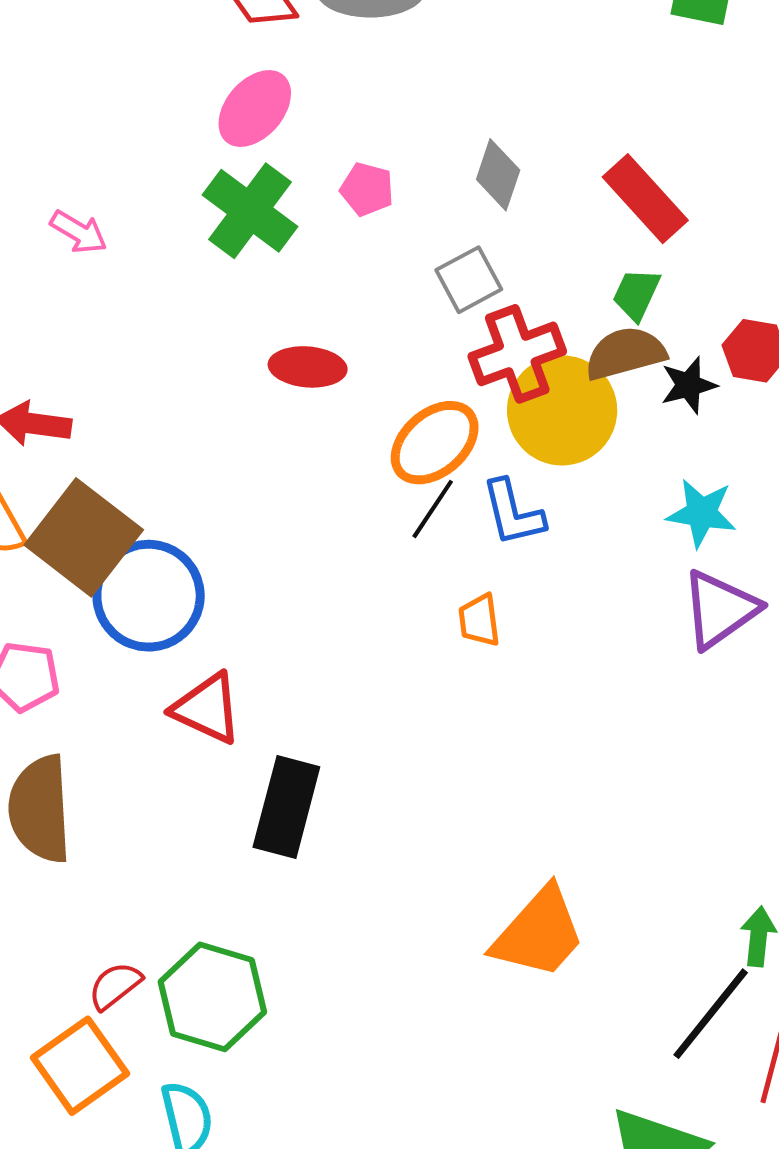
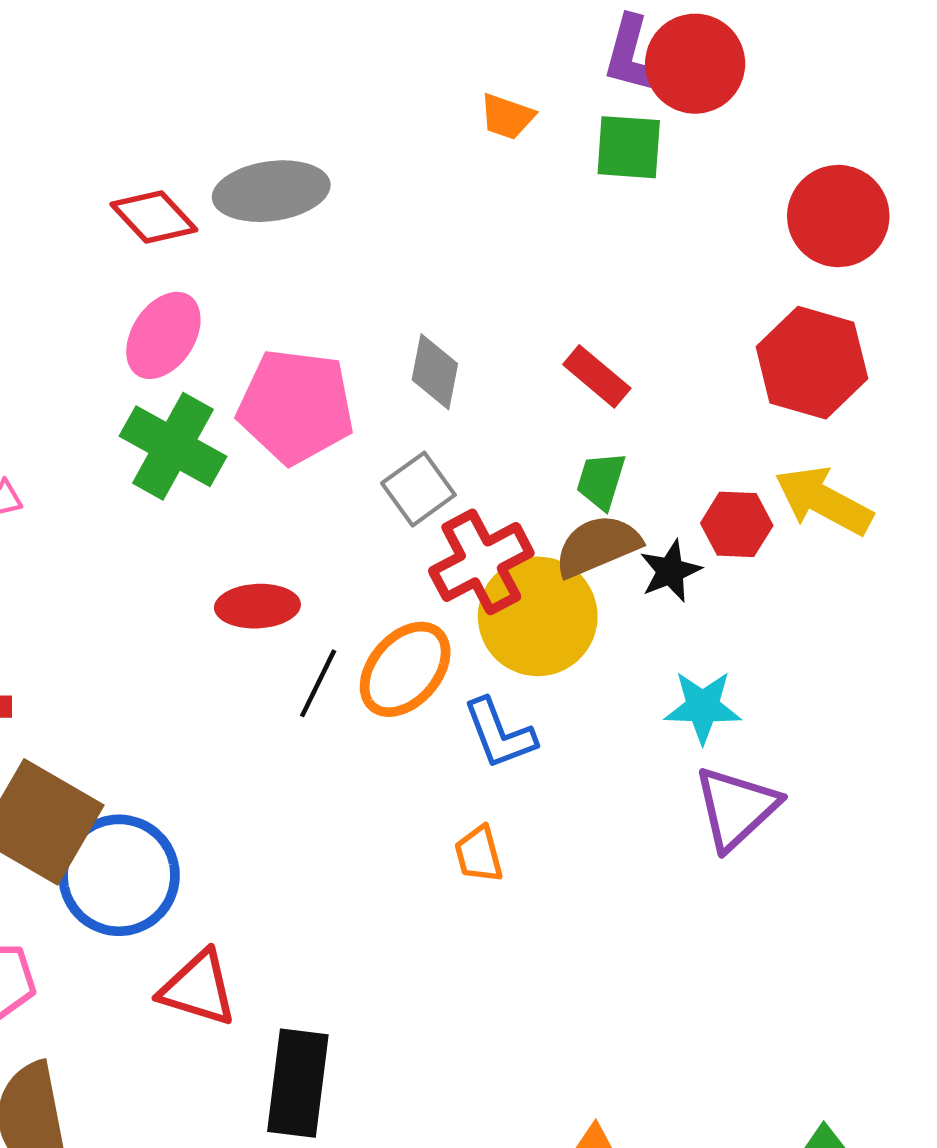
pink pentagon: (367, 189) -> (296, 406), size x2.0
red rectangle: (645, 199) -> (597, 376), size x0.7
black line: (433, 509) -> (318, 683), moved

